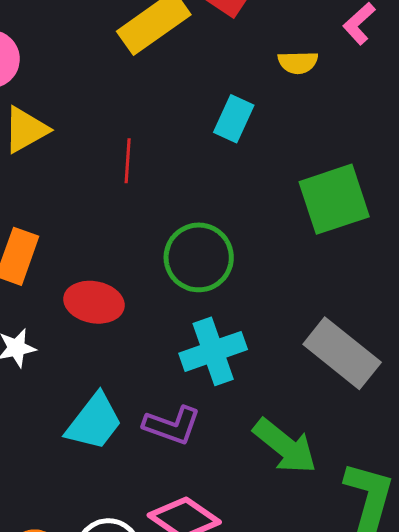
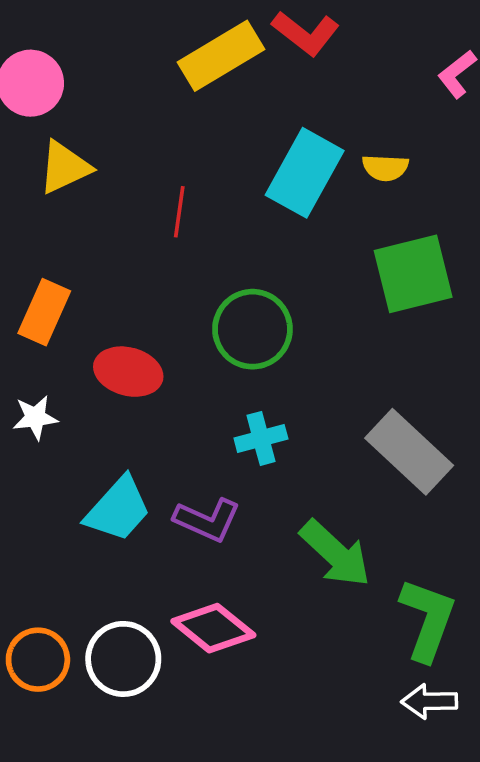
yellow semicircle: (298, 62) -> (385, 168), moved
cyan rectangle: (234, 119) -> (305, 173), size x1.6
cyan cross: (213, 351) -> (261, 438), size x0.7

